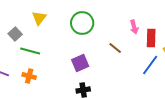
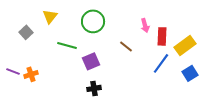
green line: (30, 51) -> (67, 45), moved
orange cross: (29, 76) -> (31, 74), moved, turned -32

